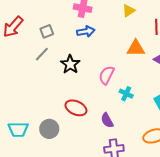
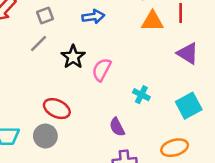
orange triangle: (136, 48) -> (152, 21), moved
pink semicircle: (107, 75) -> (102, 70), moved
red ellipse: (76, 108) -> (57, 109), moved

